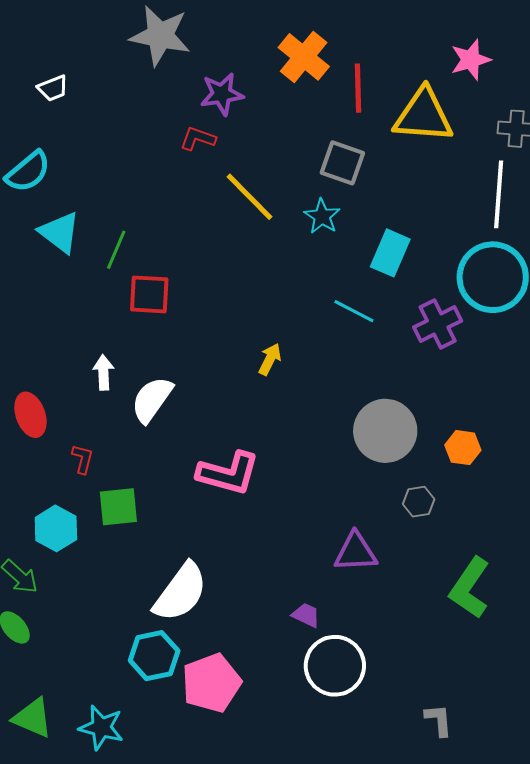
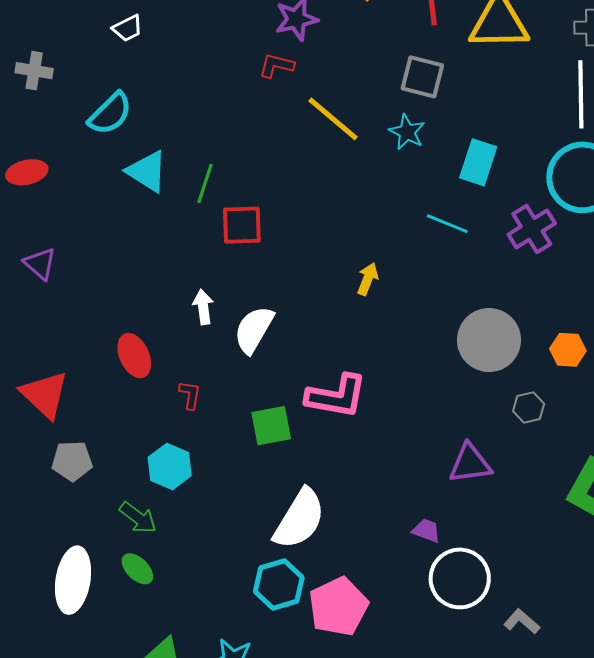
green square: (118, 507) -> (271, 426), moved
gray L-shape: (439, 720) -> (522, 621), moved, turned -39

